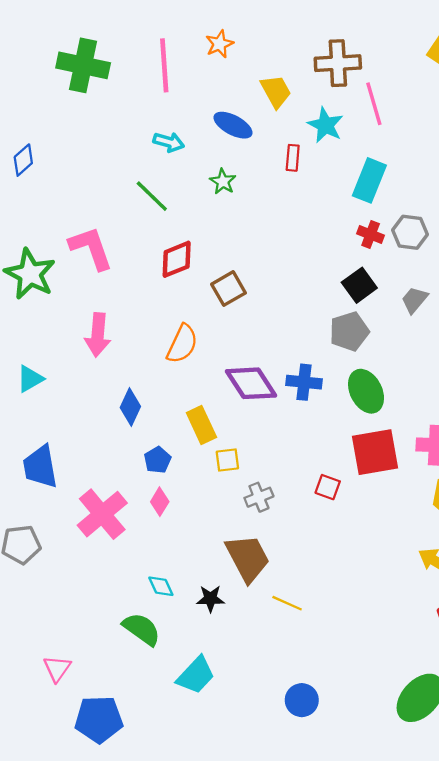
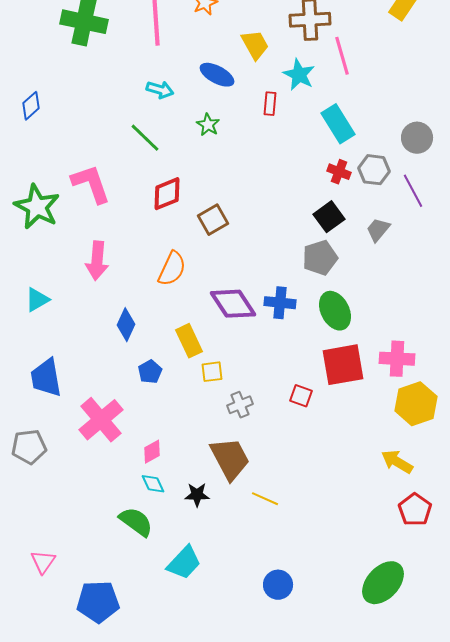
cyan rectangle: (369, 180) -> (338, 124), turned -54
pink diamond: (160, 502) -> (152, 452), moved, turned 30
pink triangle: (57, 669) -> (43, 562), moved

